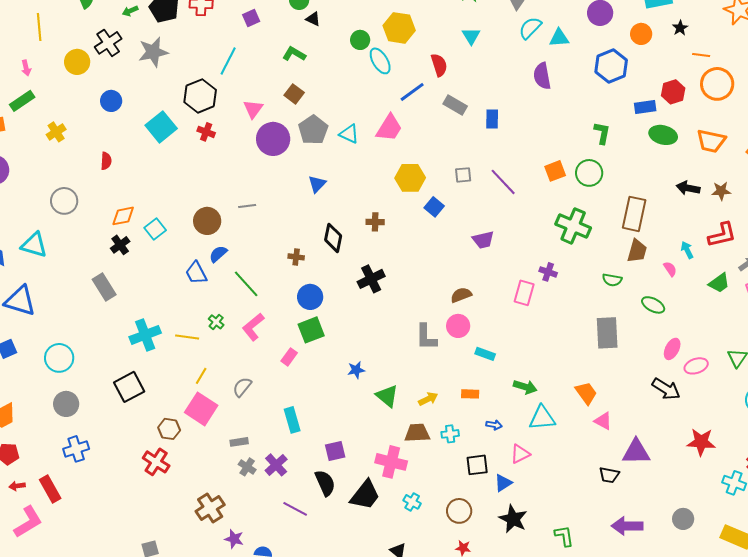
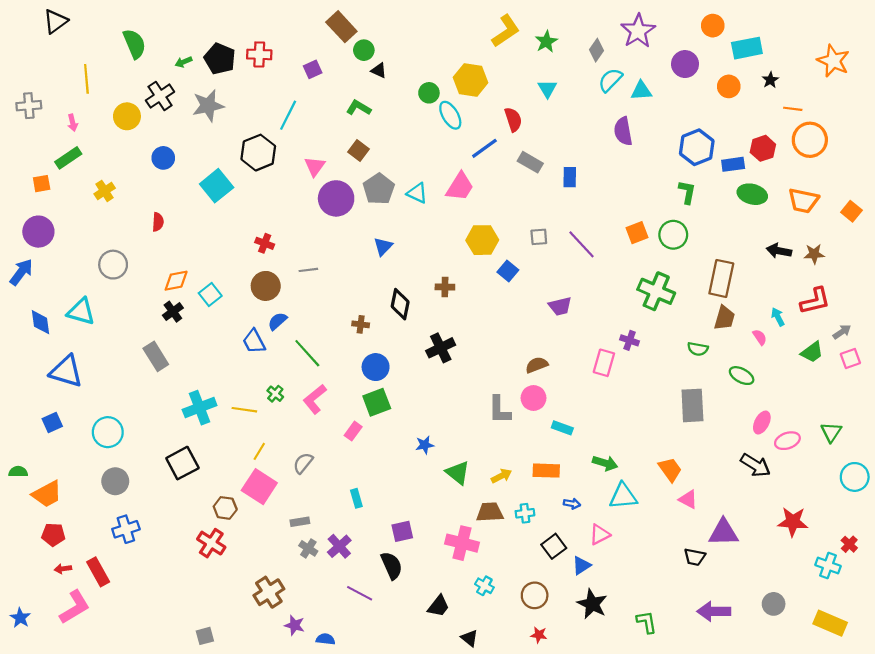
blue hexagon: (611, 66) -> (697, 147), moved
red cross: (206, 132) -> (265, 243), moved
orange rectangle: (470, 394) -> (546, 471), size x1.4
cyan rectangle: (292, 420) -> (356, 498), size x0.7
black square: (477, 465) -> (554, 546), turned -30
black trapezoid: (365, 495) -> (439, 606), moved, size x0.7

